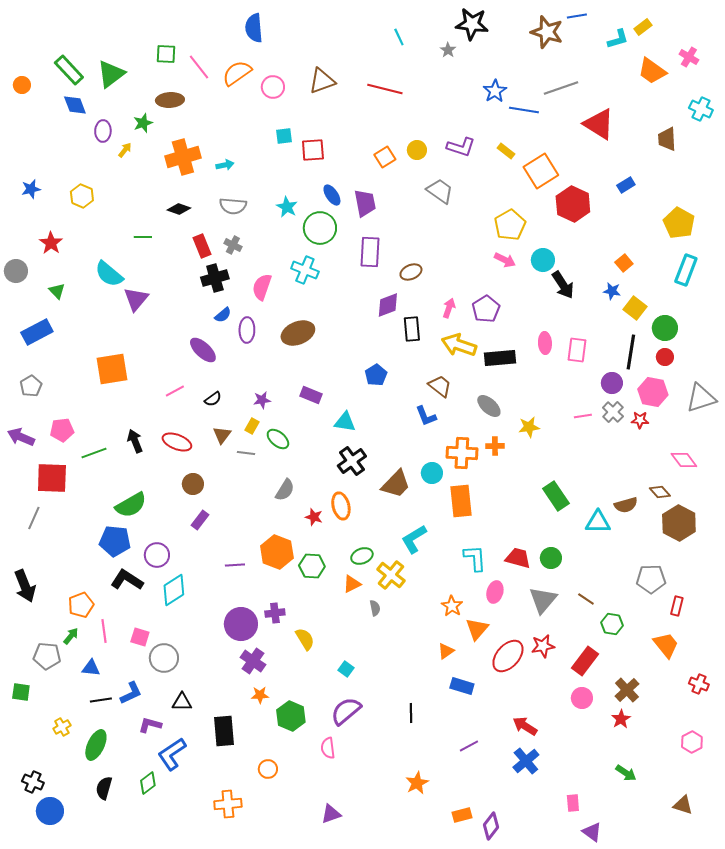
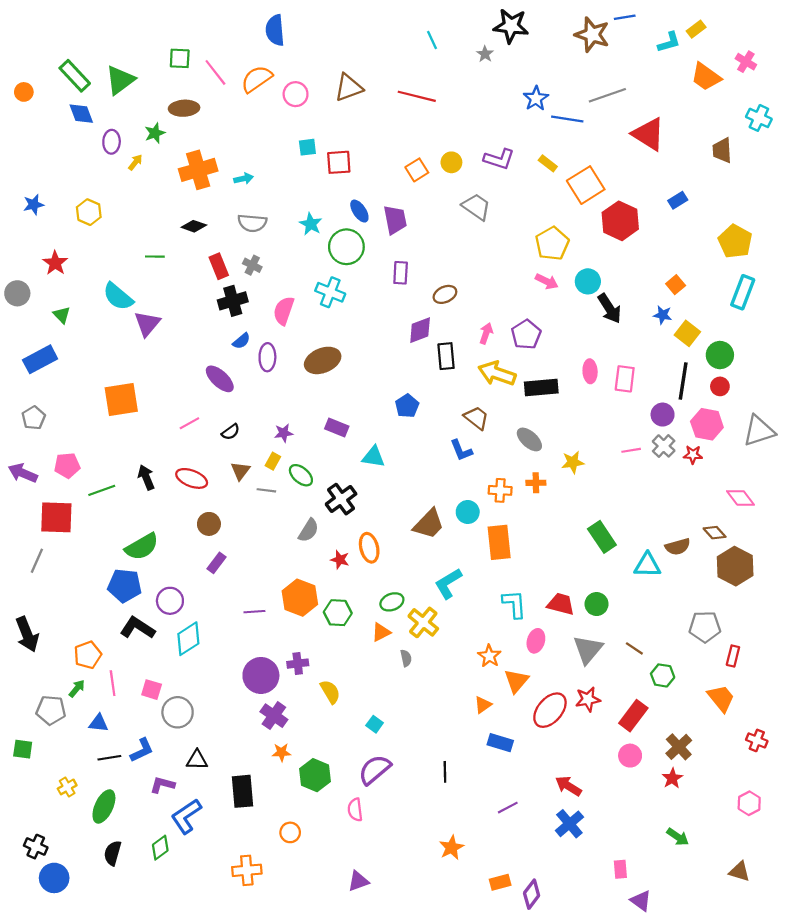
purple rectangle: (370, 252) -> (401, 273), size x0.7
orange cross: (462, 453) -> (500, 490), size x0.7
black cross: (352, 461) -> (341, 499), moved

